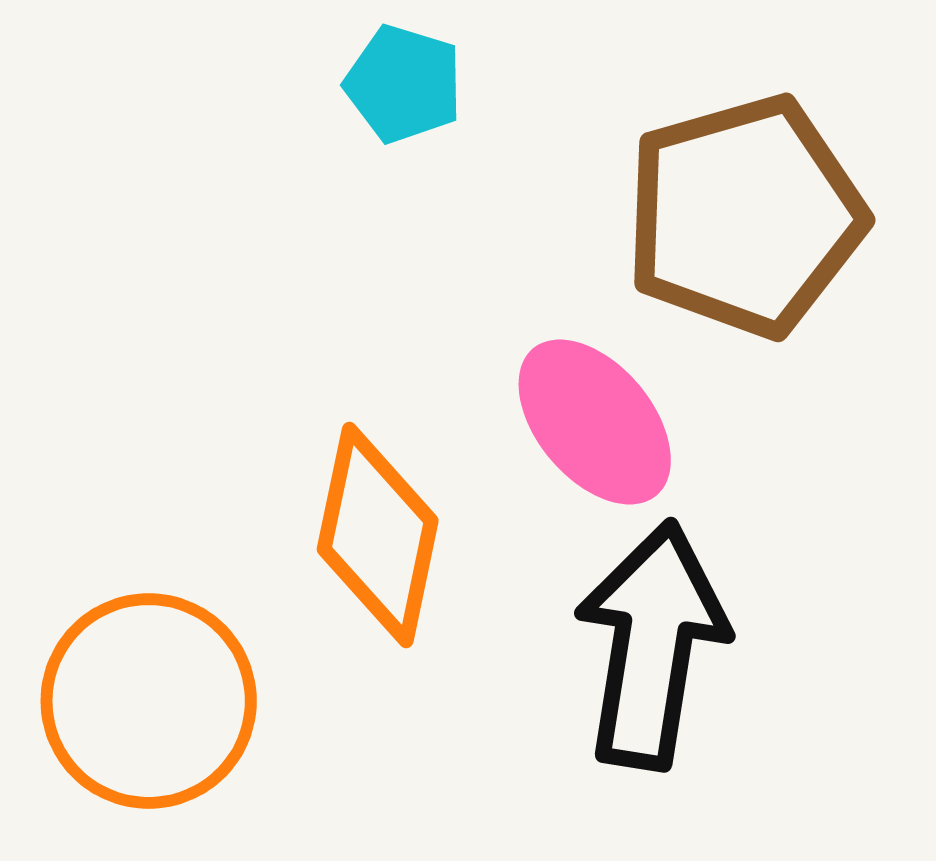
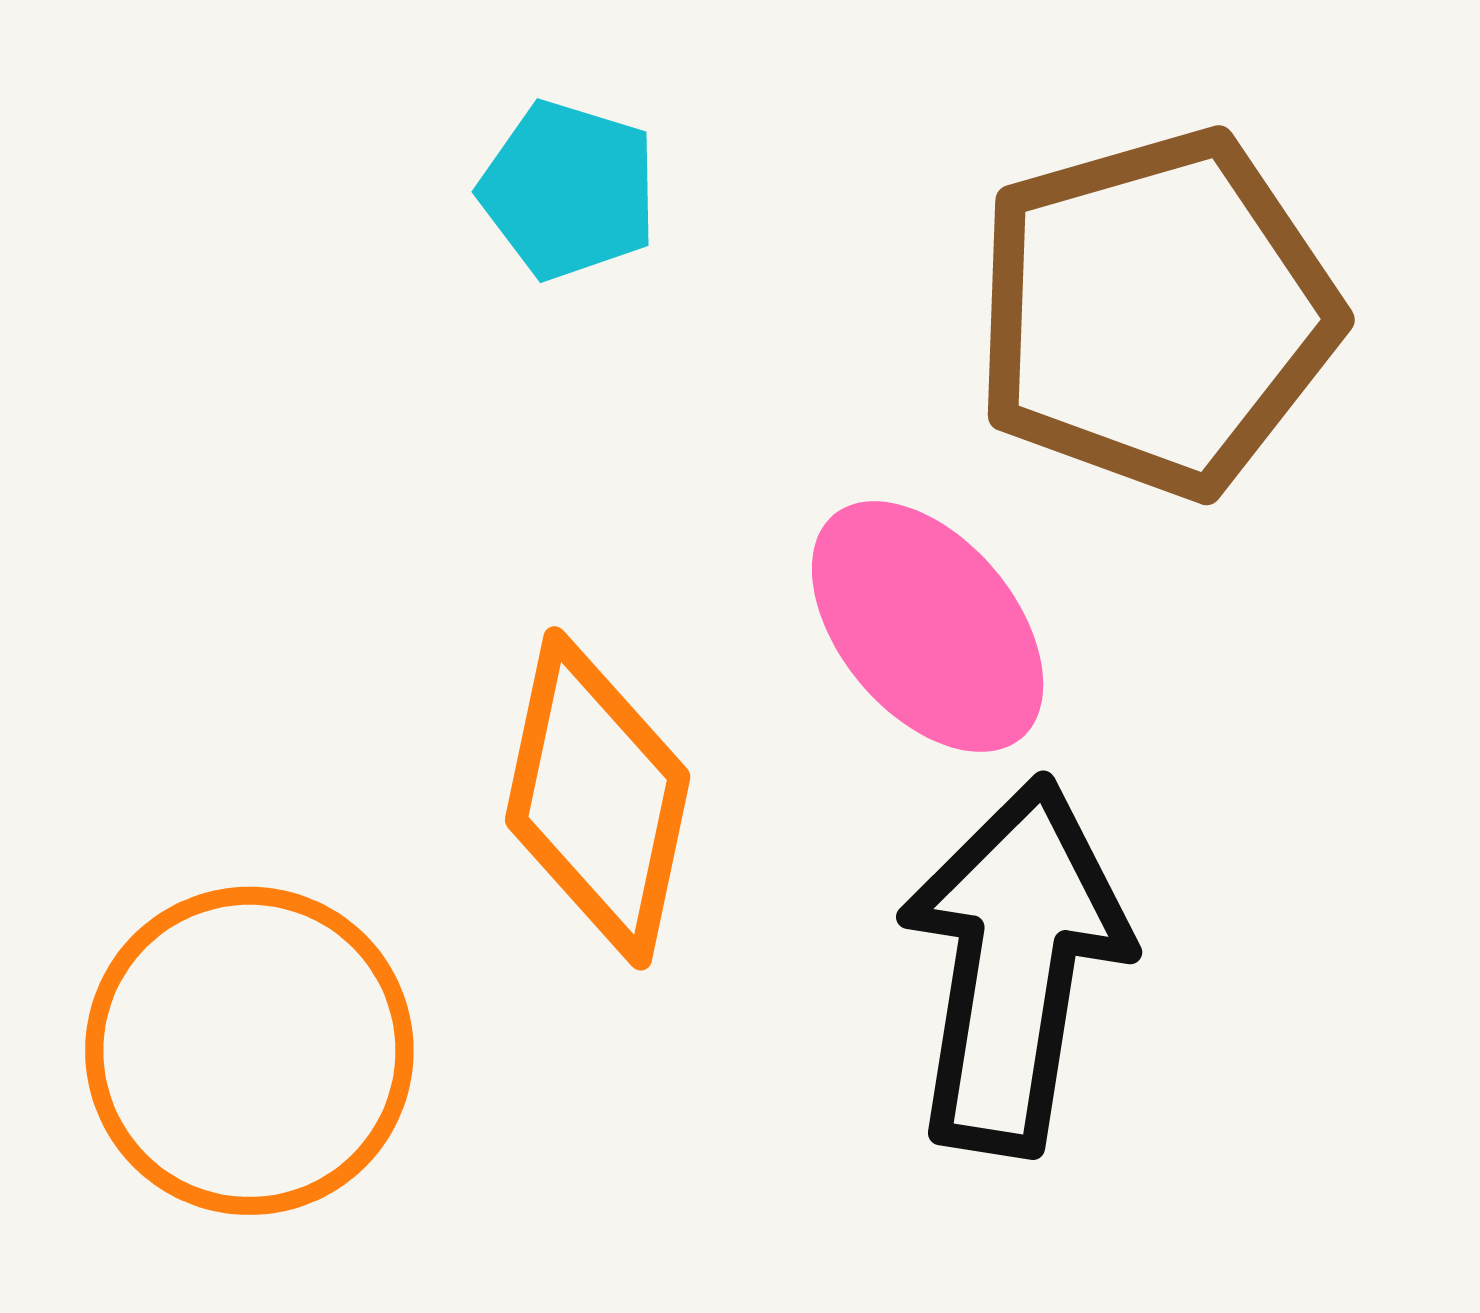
cyan pentagon: (404, 84) -> (569, 190), moved

